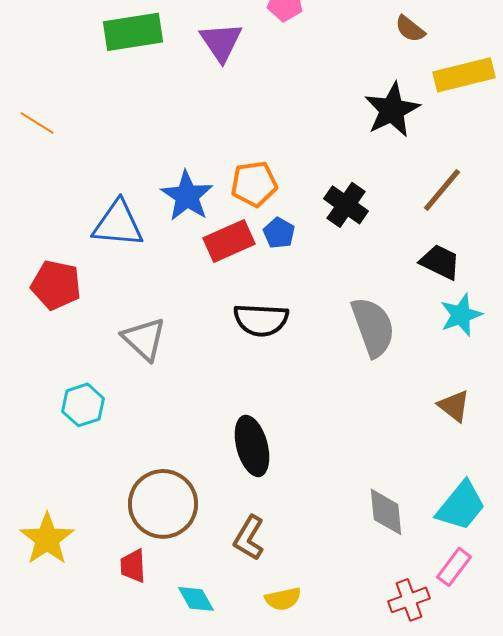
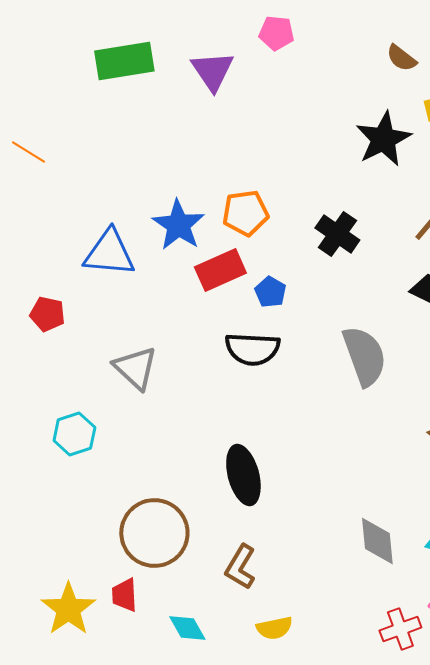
blue pentagon: (279, 233) -> (270, 292), moved
red pentagon: (56, 285) -> (47, 314), size x0.7
yellow star: (47, 539) -> (68, 609), moved

